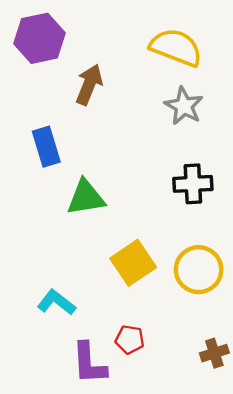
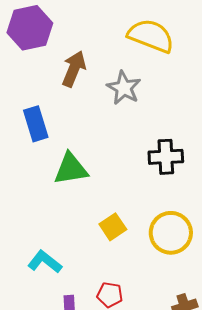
gray star: (184, 106) -> (124, 88), moved
yellow square: (133, 263) -> (113, 227), size x0.7

